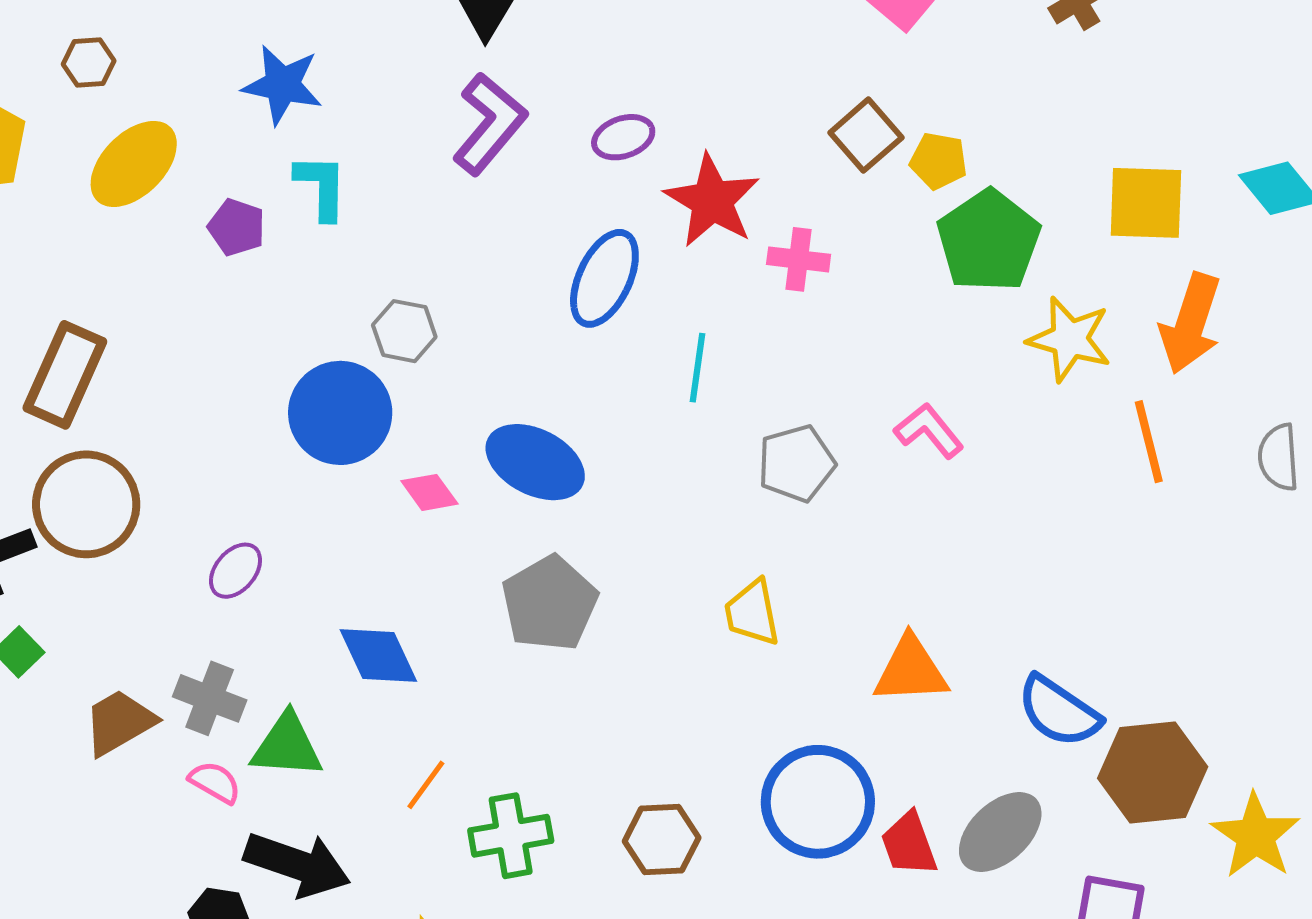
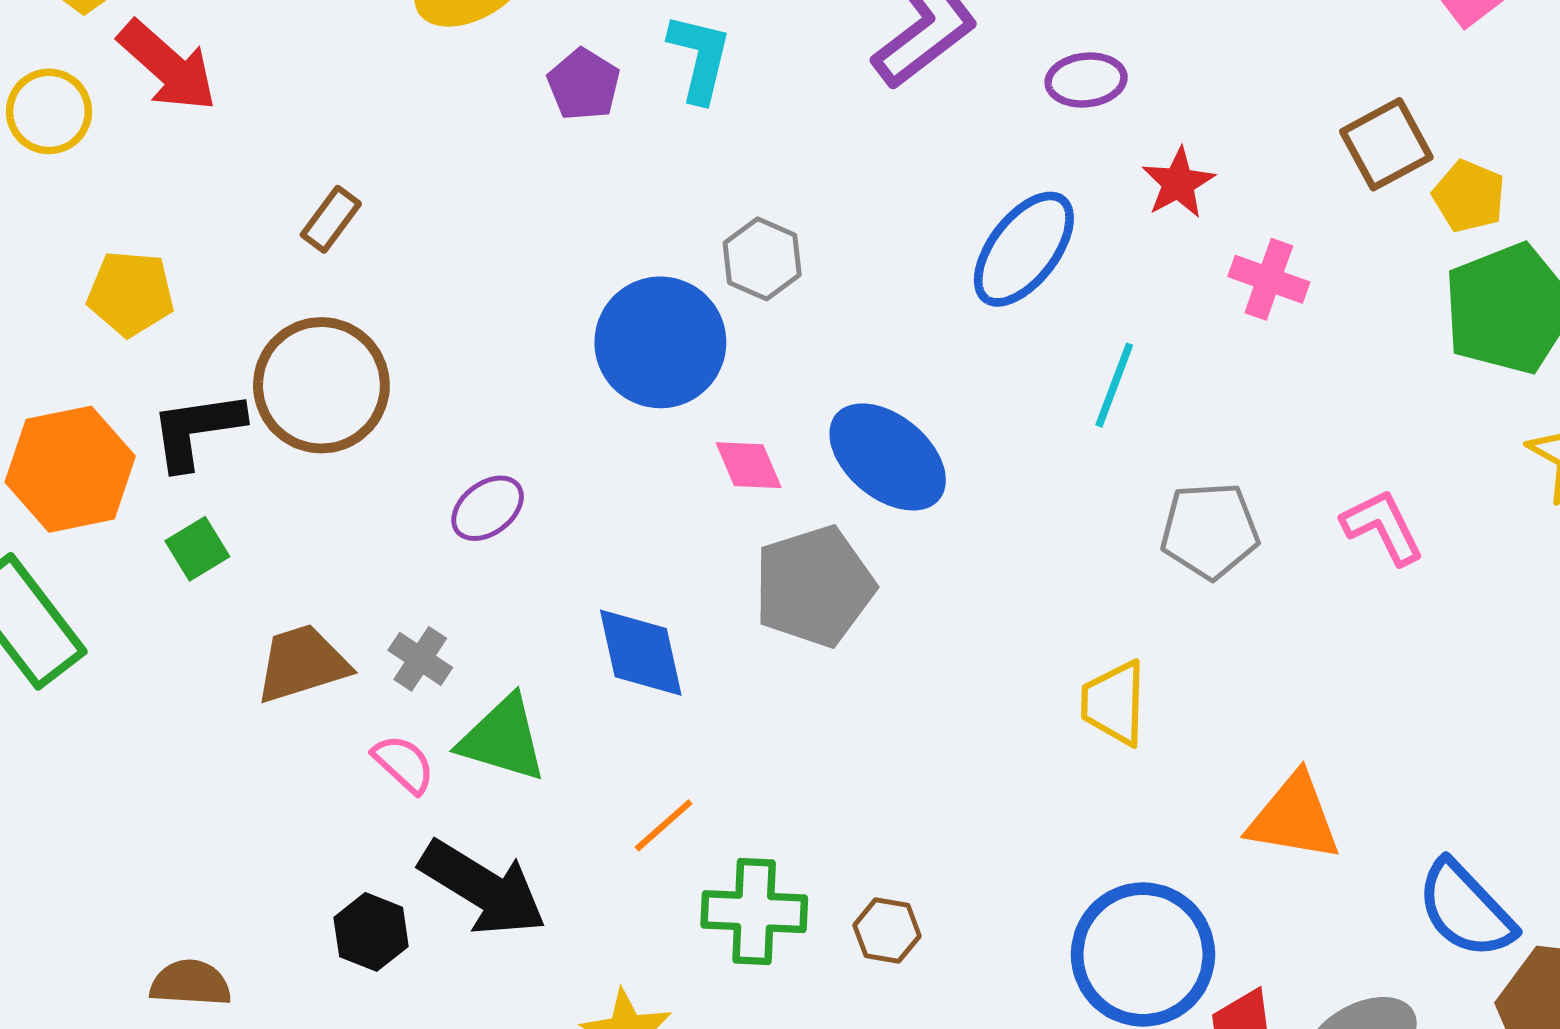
red star: (712, 201) -> (1178, 183), size x0.6
brown rectangle: (65, 375) -> (331, 219), size x0.5
gray pentagon: (550, 603) -> (814, 586), moved
gray cross: (210, 698) -> (420, 659), size x0.7
brown hexagon: (662, 840) -> (887, 931), moved, size x0.7

